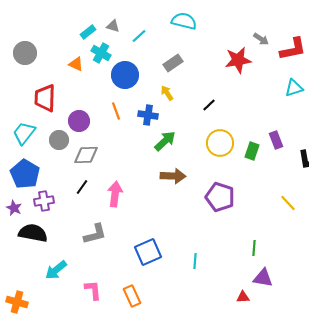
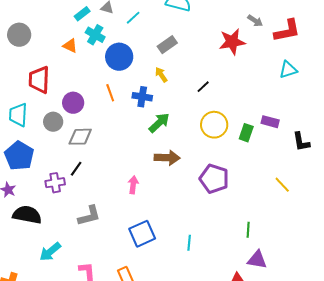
cyan trapezoid: (24, 133) -> (18, 115), turned -35
purple rectangle: (276, 140) -> (270, 122), turned -54
pink arrow: (115, 194) -> (133, 185), moved, size x0.7
purple cross: (44, 201) -> (55, 183), moved

